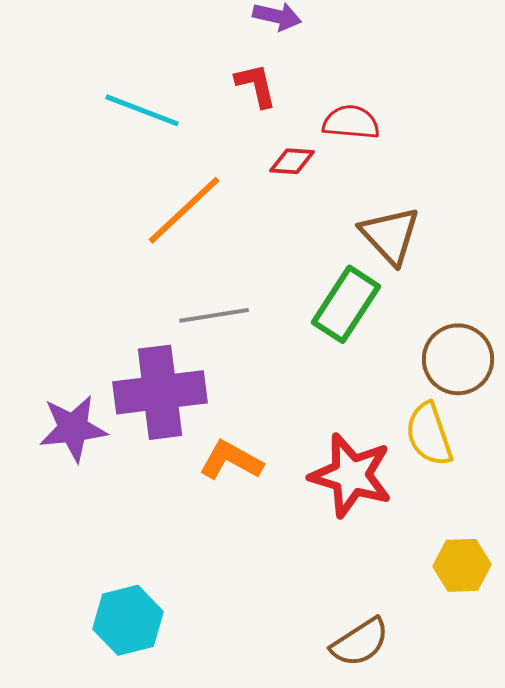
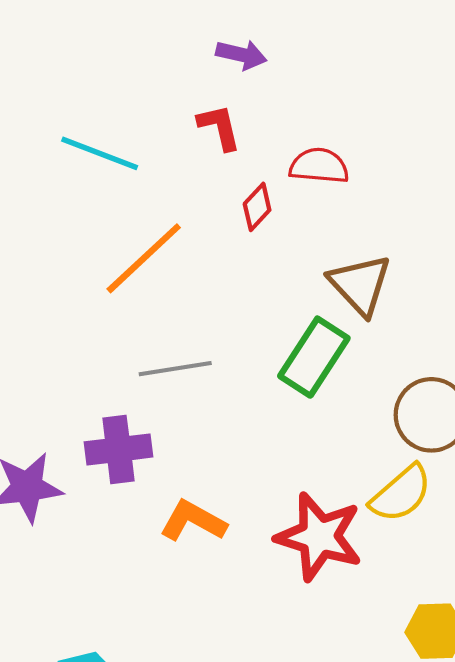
red diamond: (292, 161) -> (257, 207), turned -51
purple cross: (160, 392) -> (118, 449), size x0.7
yellow semicircle: (429, 434) -> (401, 494), turned -112

